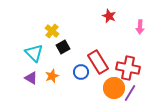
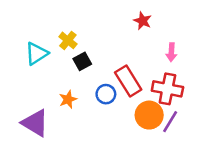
pink arrow: (140, 27) -> (171, 52), moved
cyan triangle: (34, 53) -> (36, 54), moved, turned 42
purple triangle: (31, 78) -> (35, 123), moved, size x1.6

